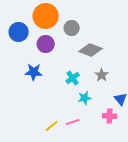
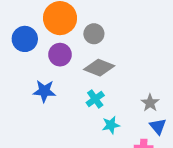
gray diamond: (91, 50) -> (99, 68), moved
gray star: (102, 75) -> (150, 103), moved

